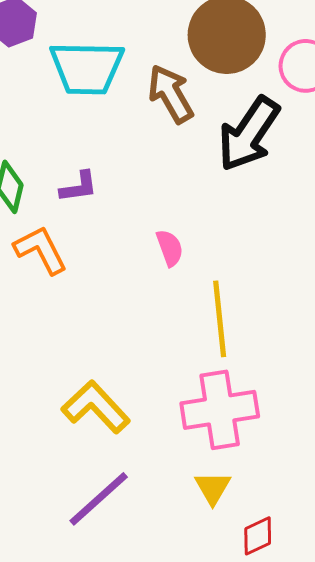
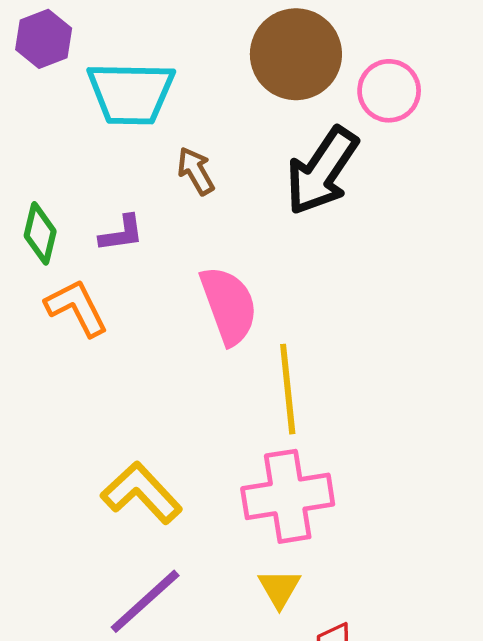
brown arrow: (171, 94) -> (196, 171), moved, size x0.7
pink semicircle: (170, 248) -> (229, 305), size x1.8

